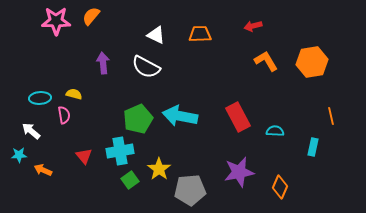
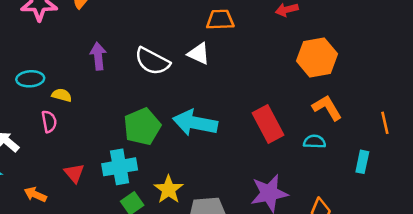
white triangle: (156, 35) -> (199, 54), moved
orange L-shape: (266, 61) -> (327, 108), moved
orange hexagon: (312, 62) -> (317, 57), moved
cyan ellipse: (40, 98) -> (30, 79), moved
orange arrow: (43, 170) -> (35, 194), moved

